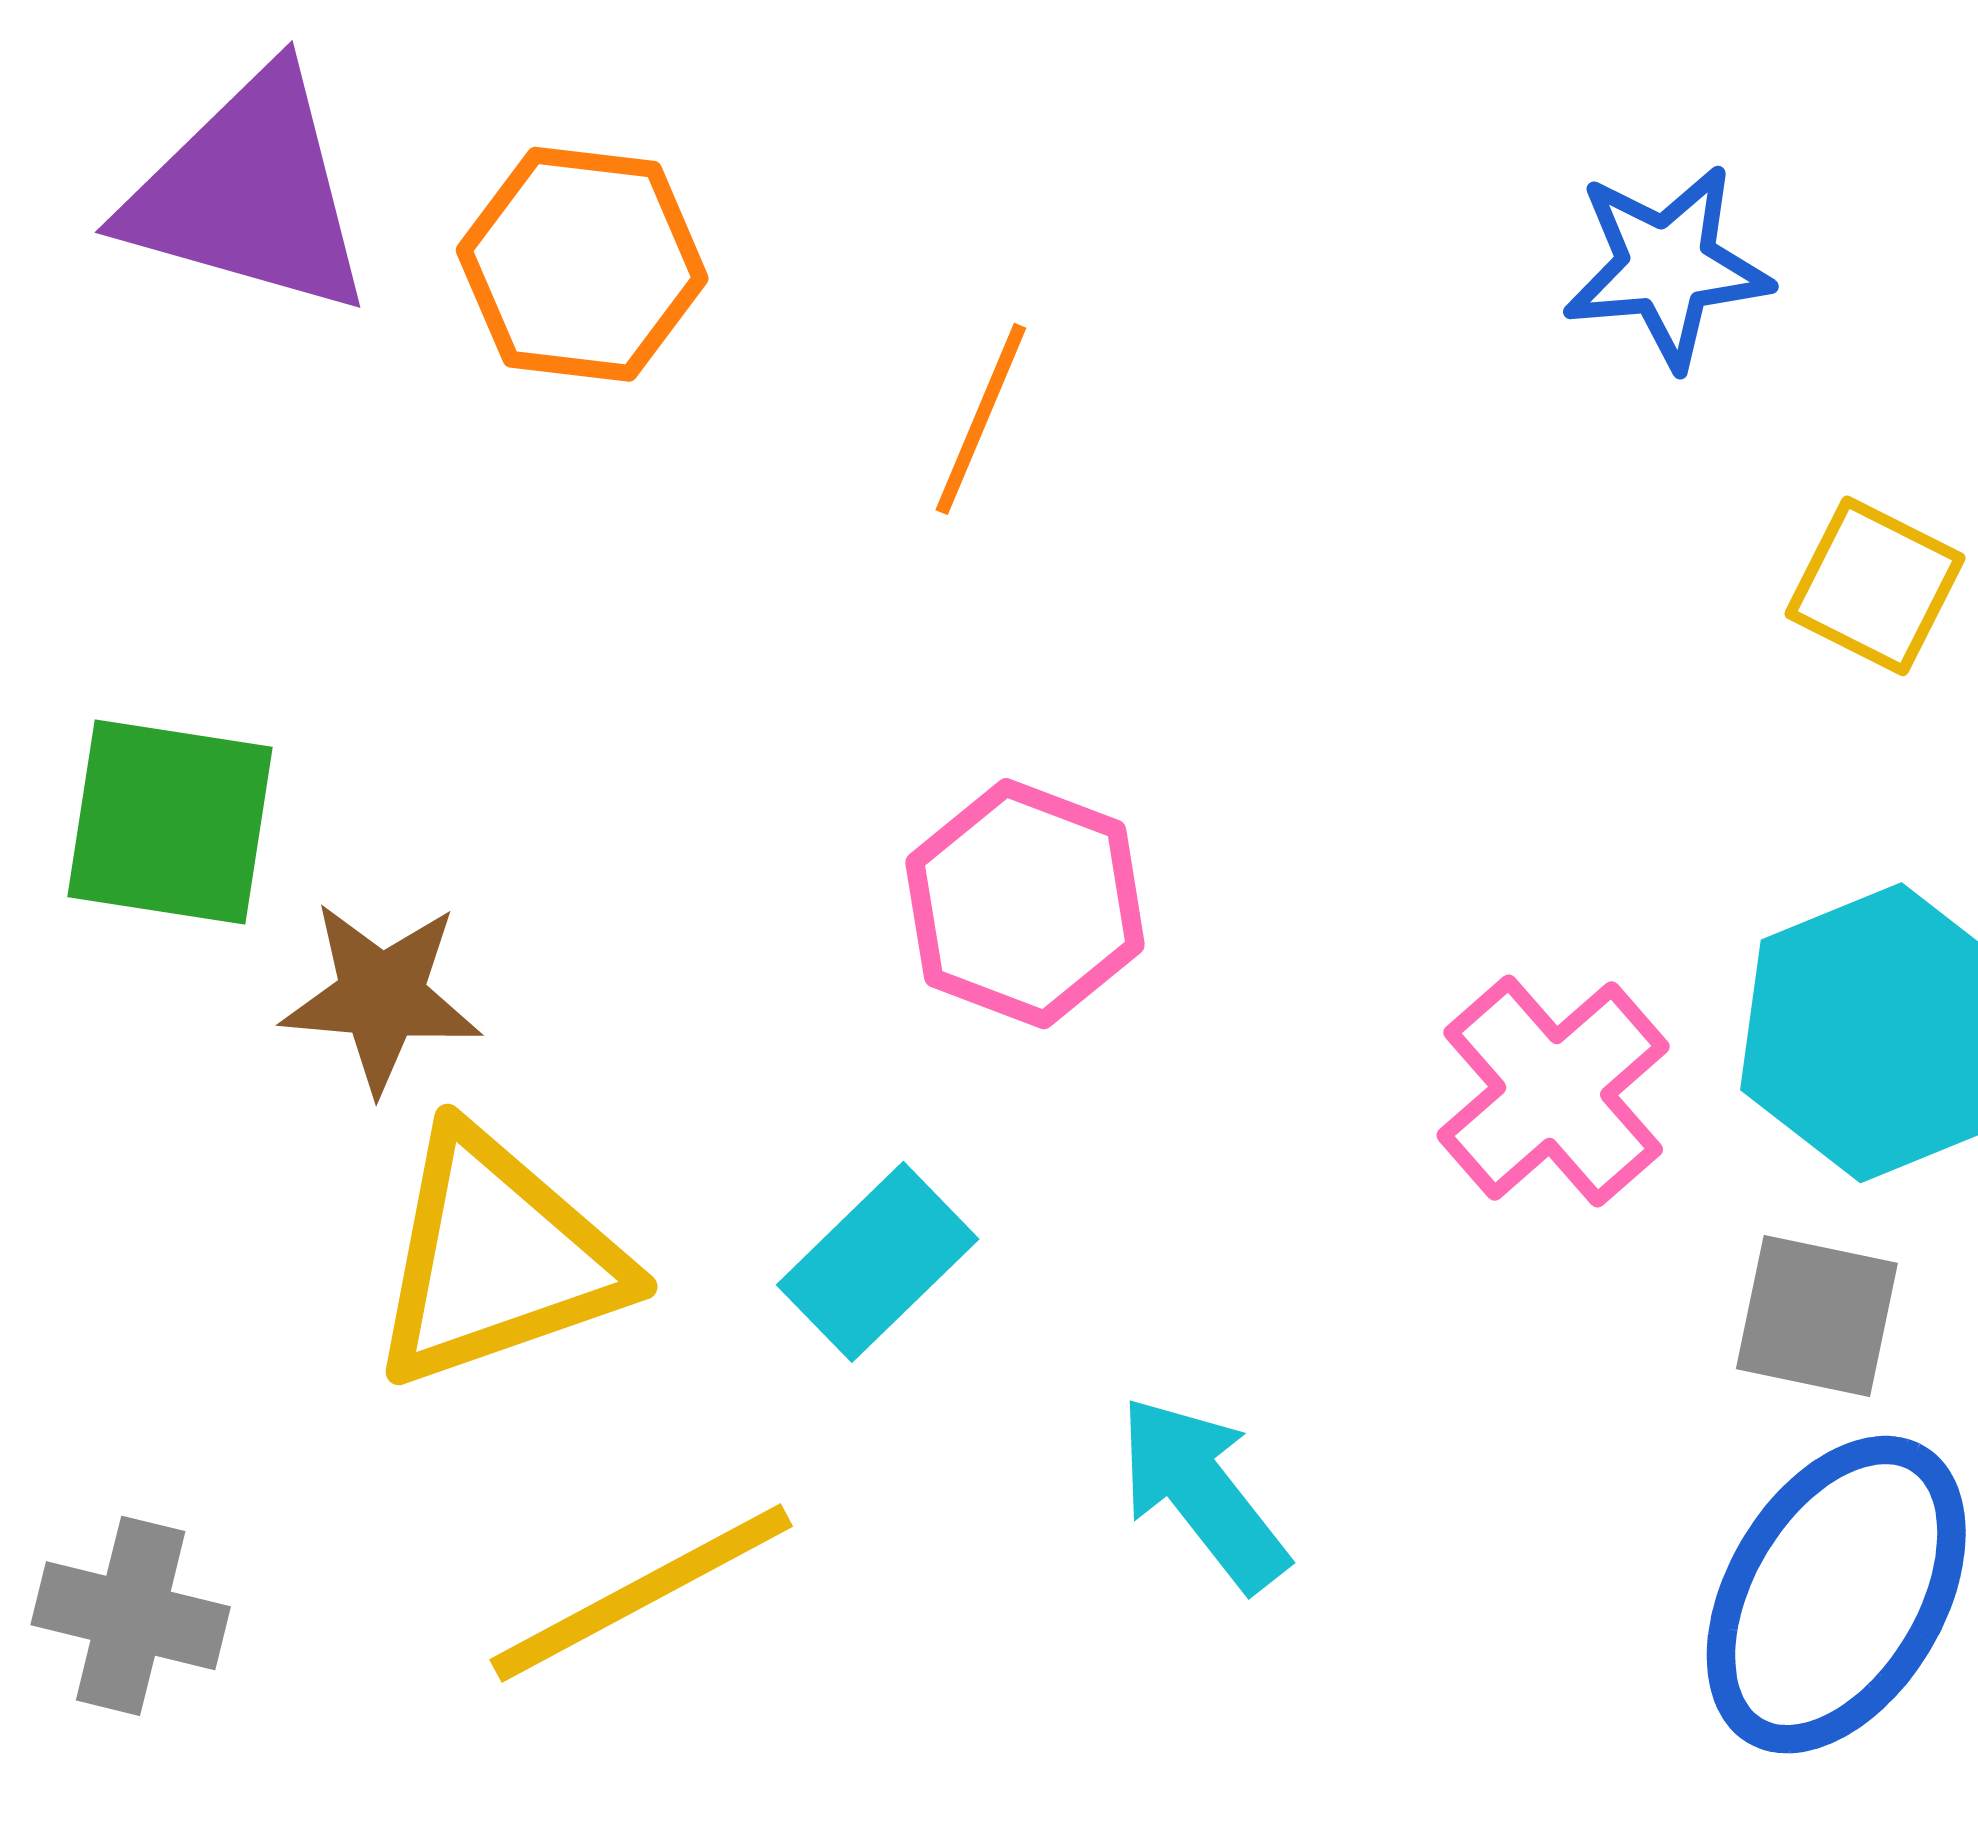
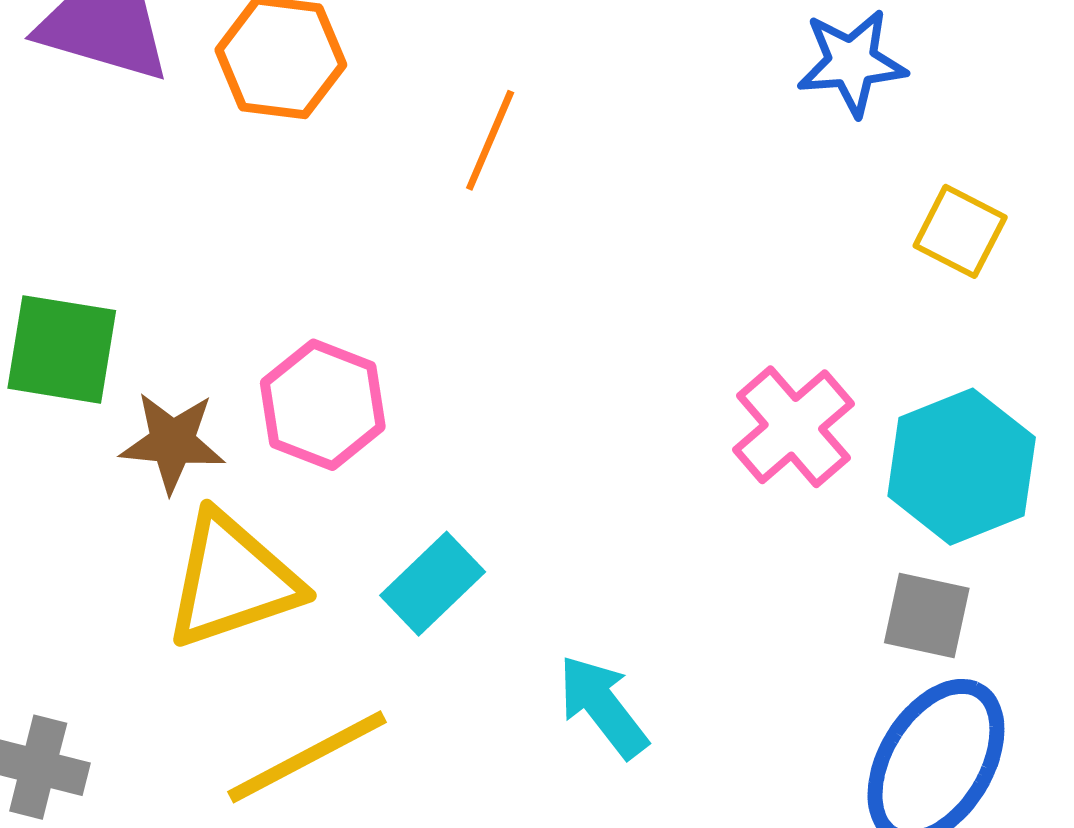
pink hexagon: (1025, 904) -> (323, 405), moved
pink cross: (1553, 1091) -> (793, 427), moved

